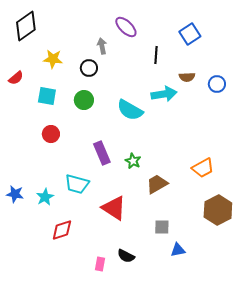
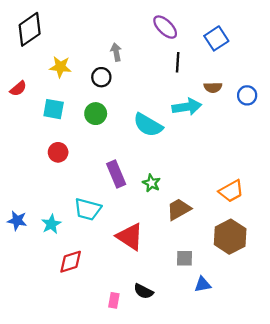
purple ellipse: (126, 27) -> (165, 27), moved
brown hexagon: (218, 210) -> (230, 237), moved

